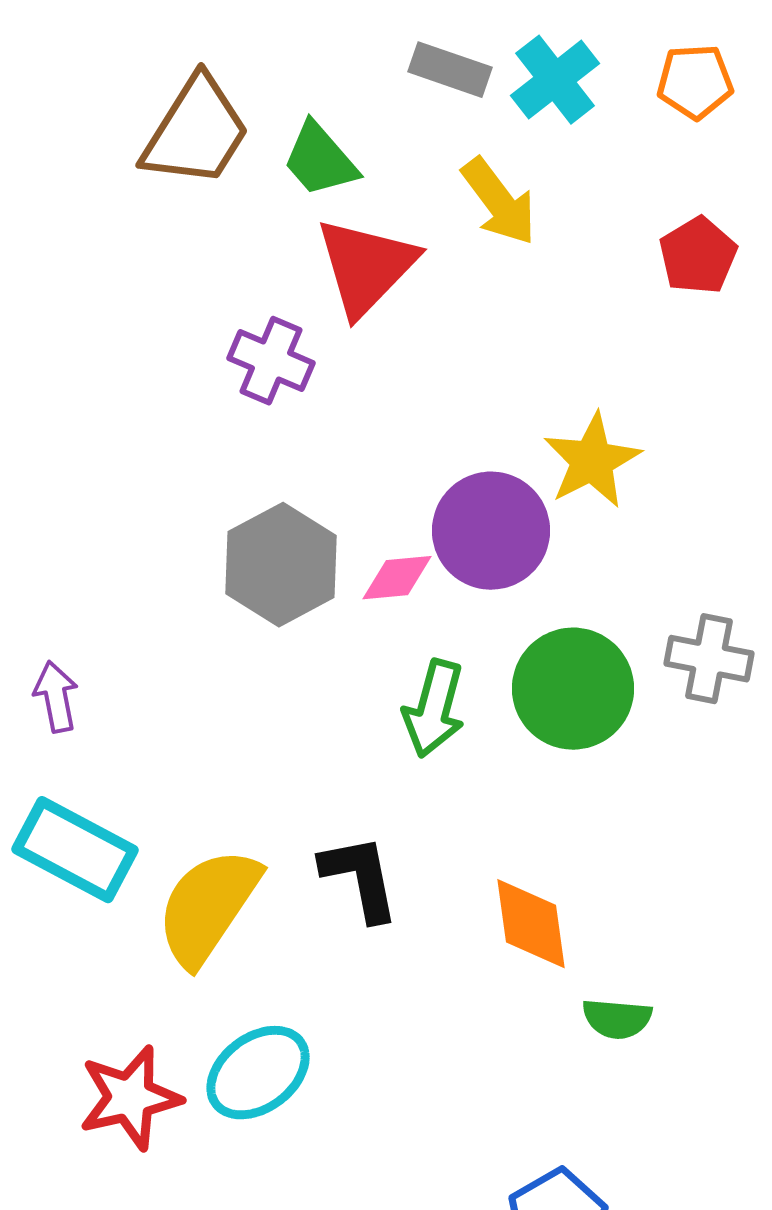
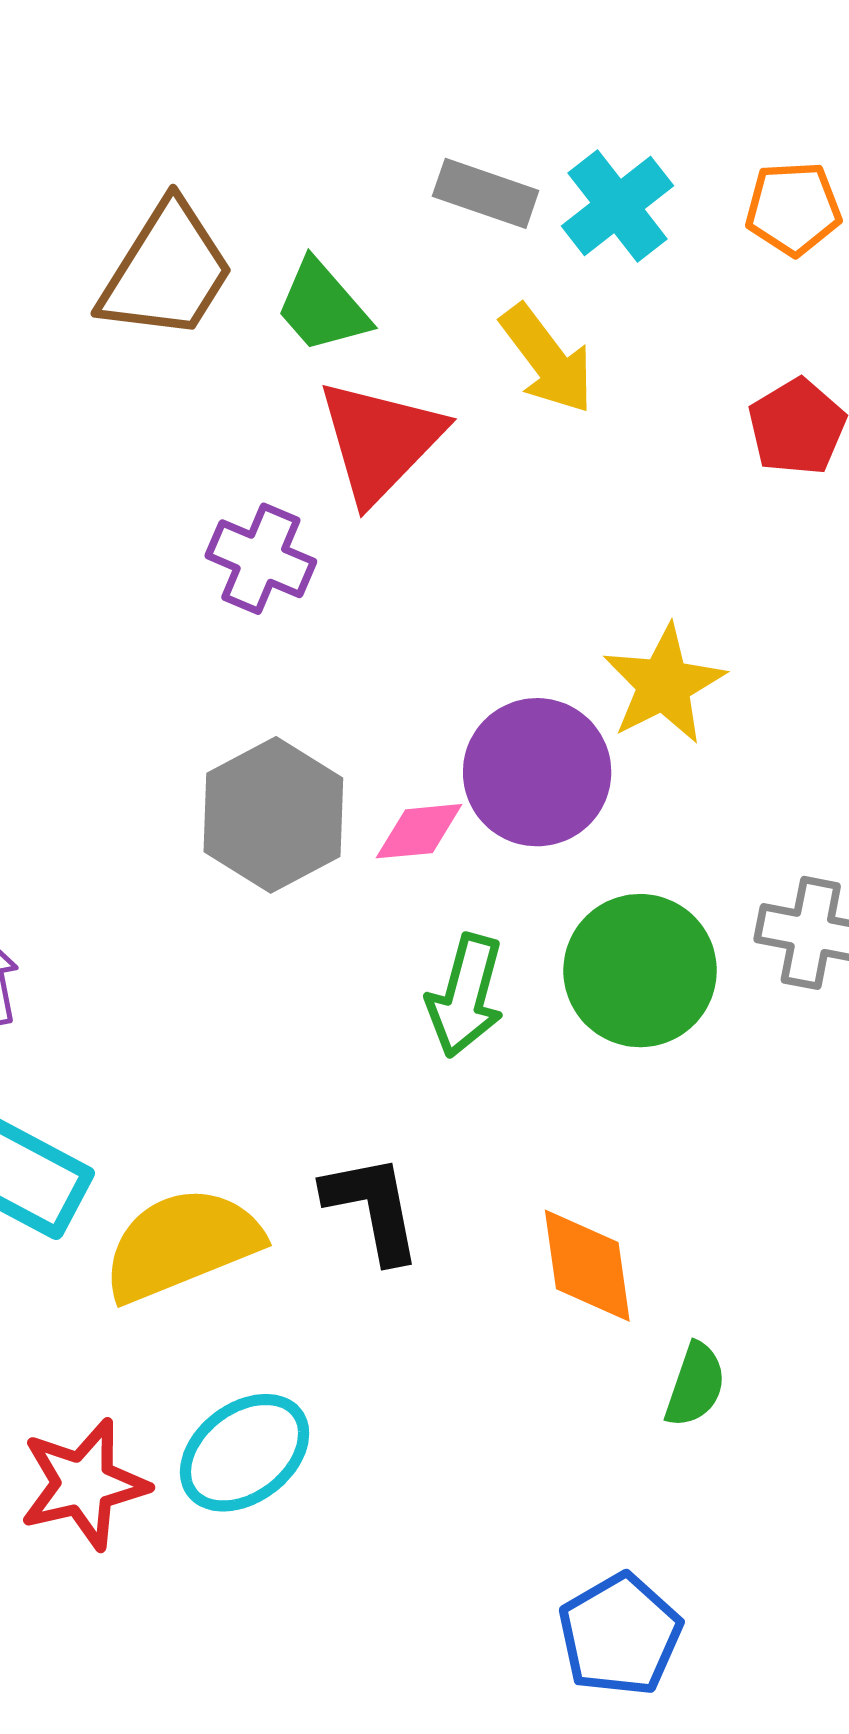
yellow semicircle: (208, 907) -> (182, 1244), turned 34
green semicircle: (617, 1019) -> (695, 1385), turned -76

